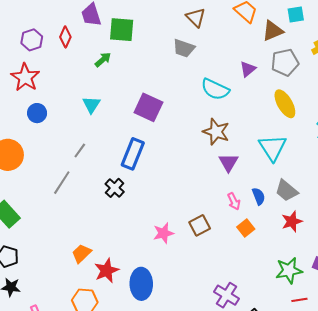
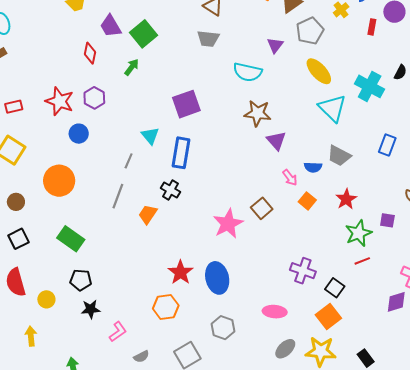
green square: (122, 30) -> (143, 34), turned -32
purple hexagon: (32, 40) -> (94, 98), moved
cyan triangle: (91, 105) -> (150, 136), moved
purple square: (148, 107) -> (186, 104), turned -32
cyan triangle: (273, 148) -> (332, 108), moved
blue semicircle: (259, 196) -> (313, 167), turned 126
red star: (292, 221) -> (346, 199), moved
pink star: (163, 233) -> (228, 224), size x1.4
orange trapezoid: (81, 253) -> (148, 214), moved
red line: (299, 300) -> (362, 261), moved

